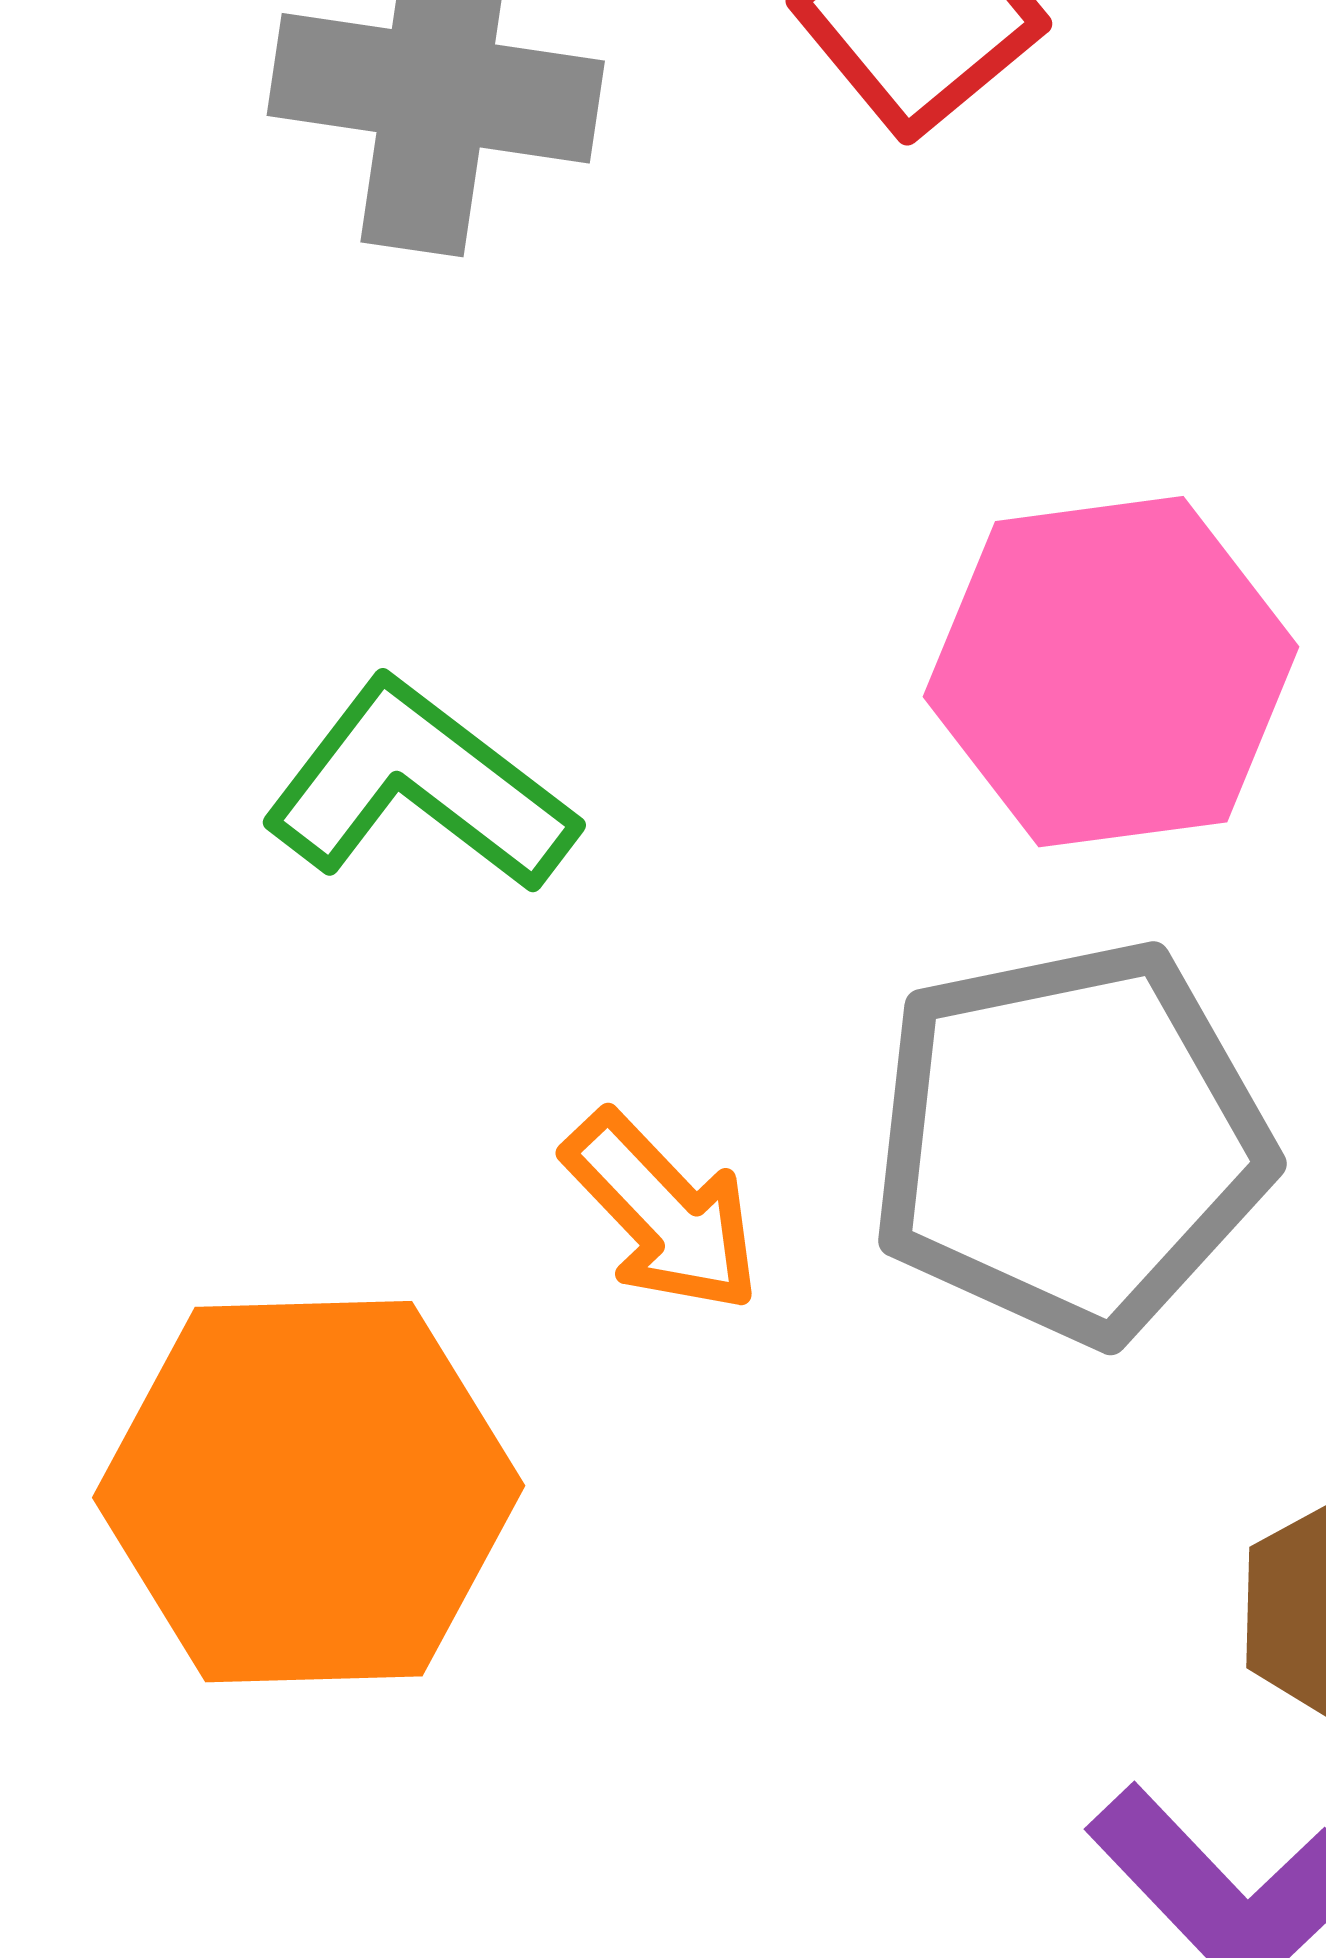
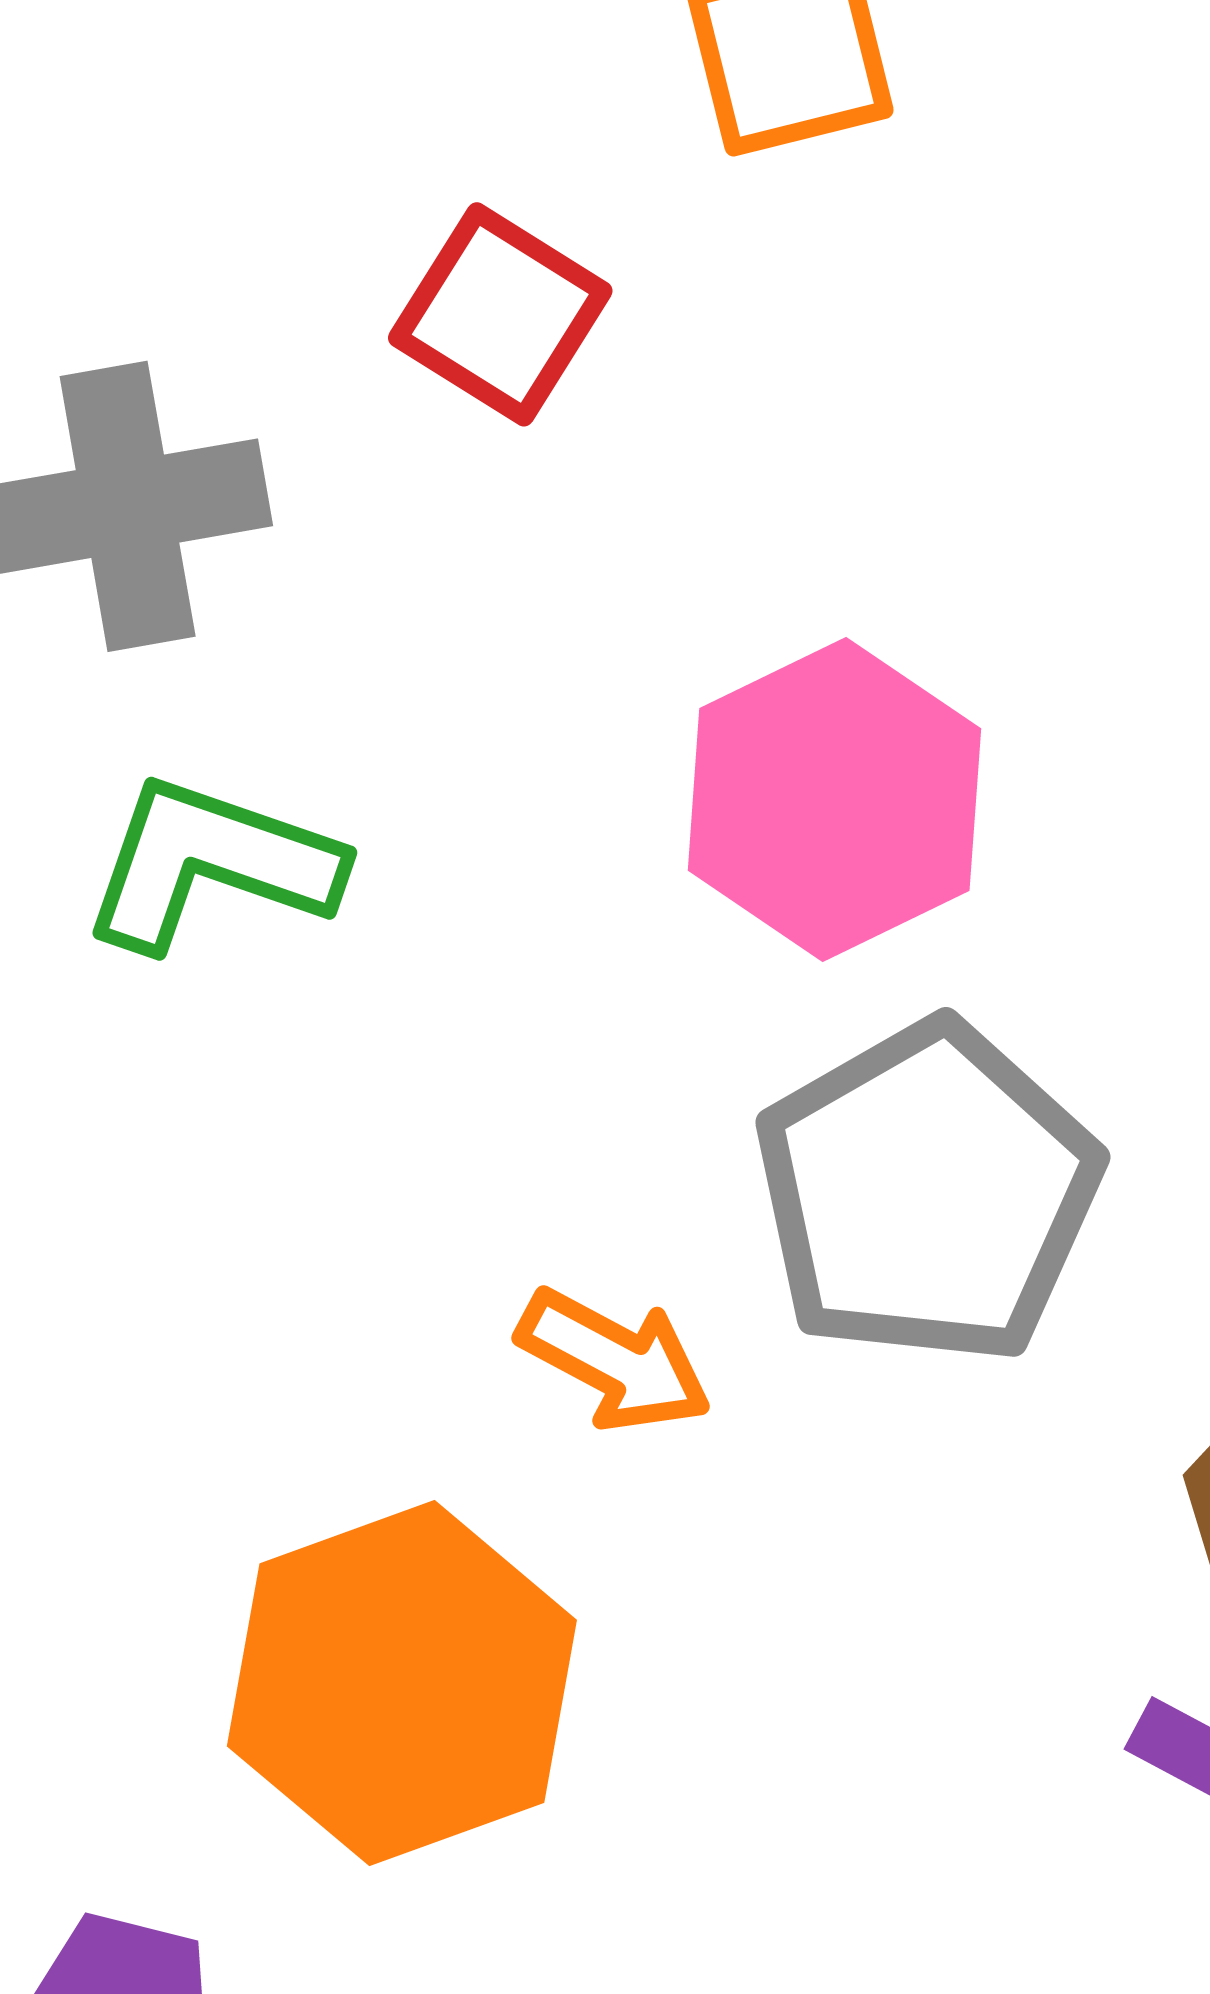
green L-shape: (419, 787) -> (211, 864), moved

